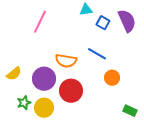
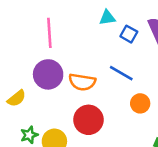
pink line: (40, 22) -> (49, 33), turned -30
purple circle: (44, 79) -> (48, 74), moved

